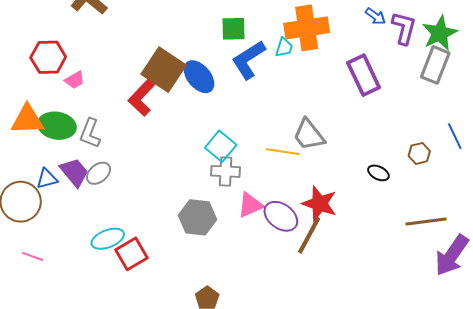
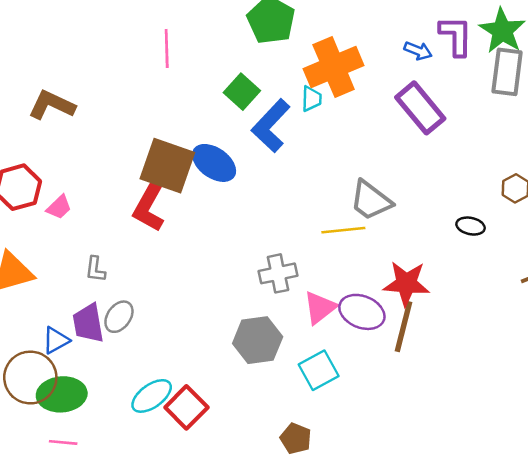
blue arrow: (376, 16) -> (418, 51), moved
green square: (233, 29) -> (242, 92), turned -32
green ellipse: (57, 126) -> (62, 394), moved
gray L-shape: (90, 133) -> (95, 269), size x0.7
cyan square: (221, 146) -> (319, 370), moved, turned 36
purple trapezoid: (74, 172) -> (88, 323), turned -136

